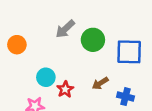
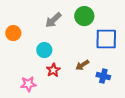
green circle: (93, 40) -> (84, 16), moved
cyan circle: (46, 77) -> (44, 50), moved

